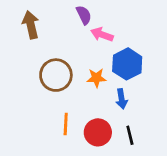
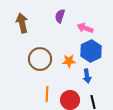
purple semicircle: (84, 15) -> (60, 16), turned -136
pink arrow: (102, 35) -> (85, 28), moved

